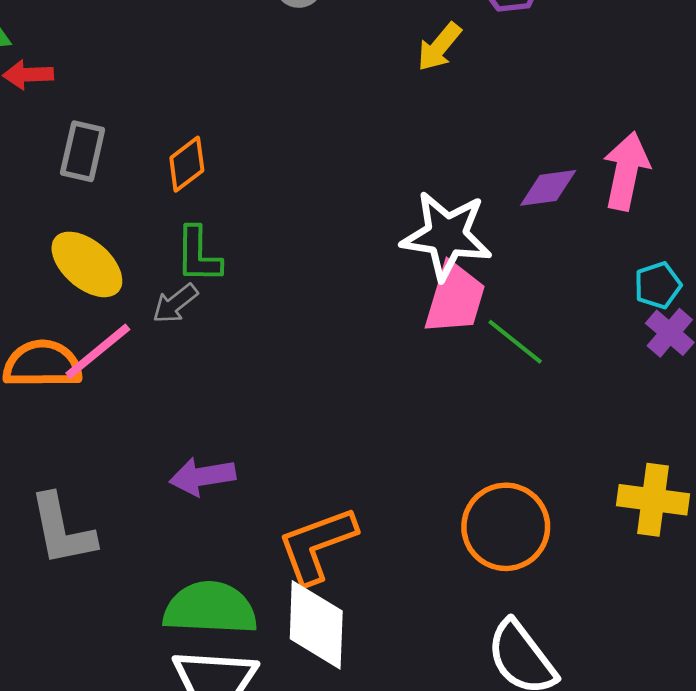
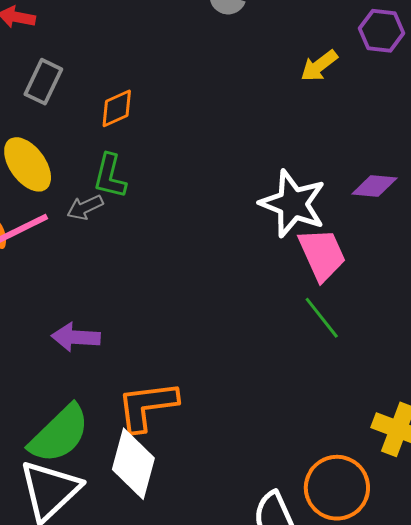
pink trapezoid: (455, 298) -> (322, 254), moved, turned -54
green line: (515, 342) -> (322, 318), moved
orange circle: (506, 527) -> (337, 488), moved
green semicircle: (210, 608) -> (59, 434), turned 120

